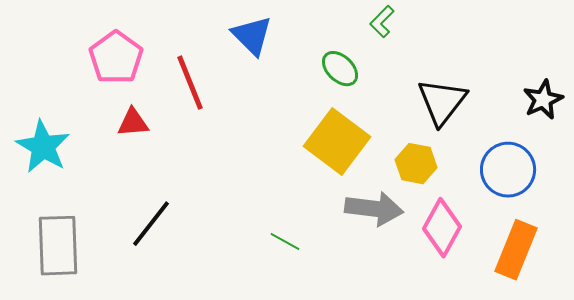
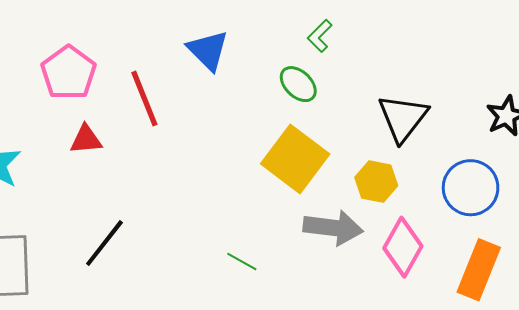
green L-shape: (382, 22) -> (320, 36), moved

